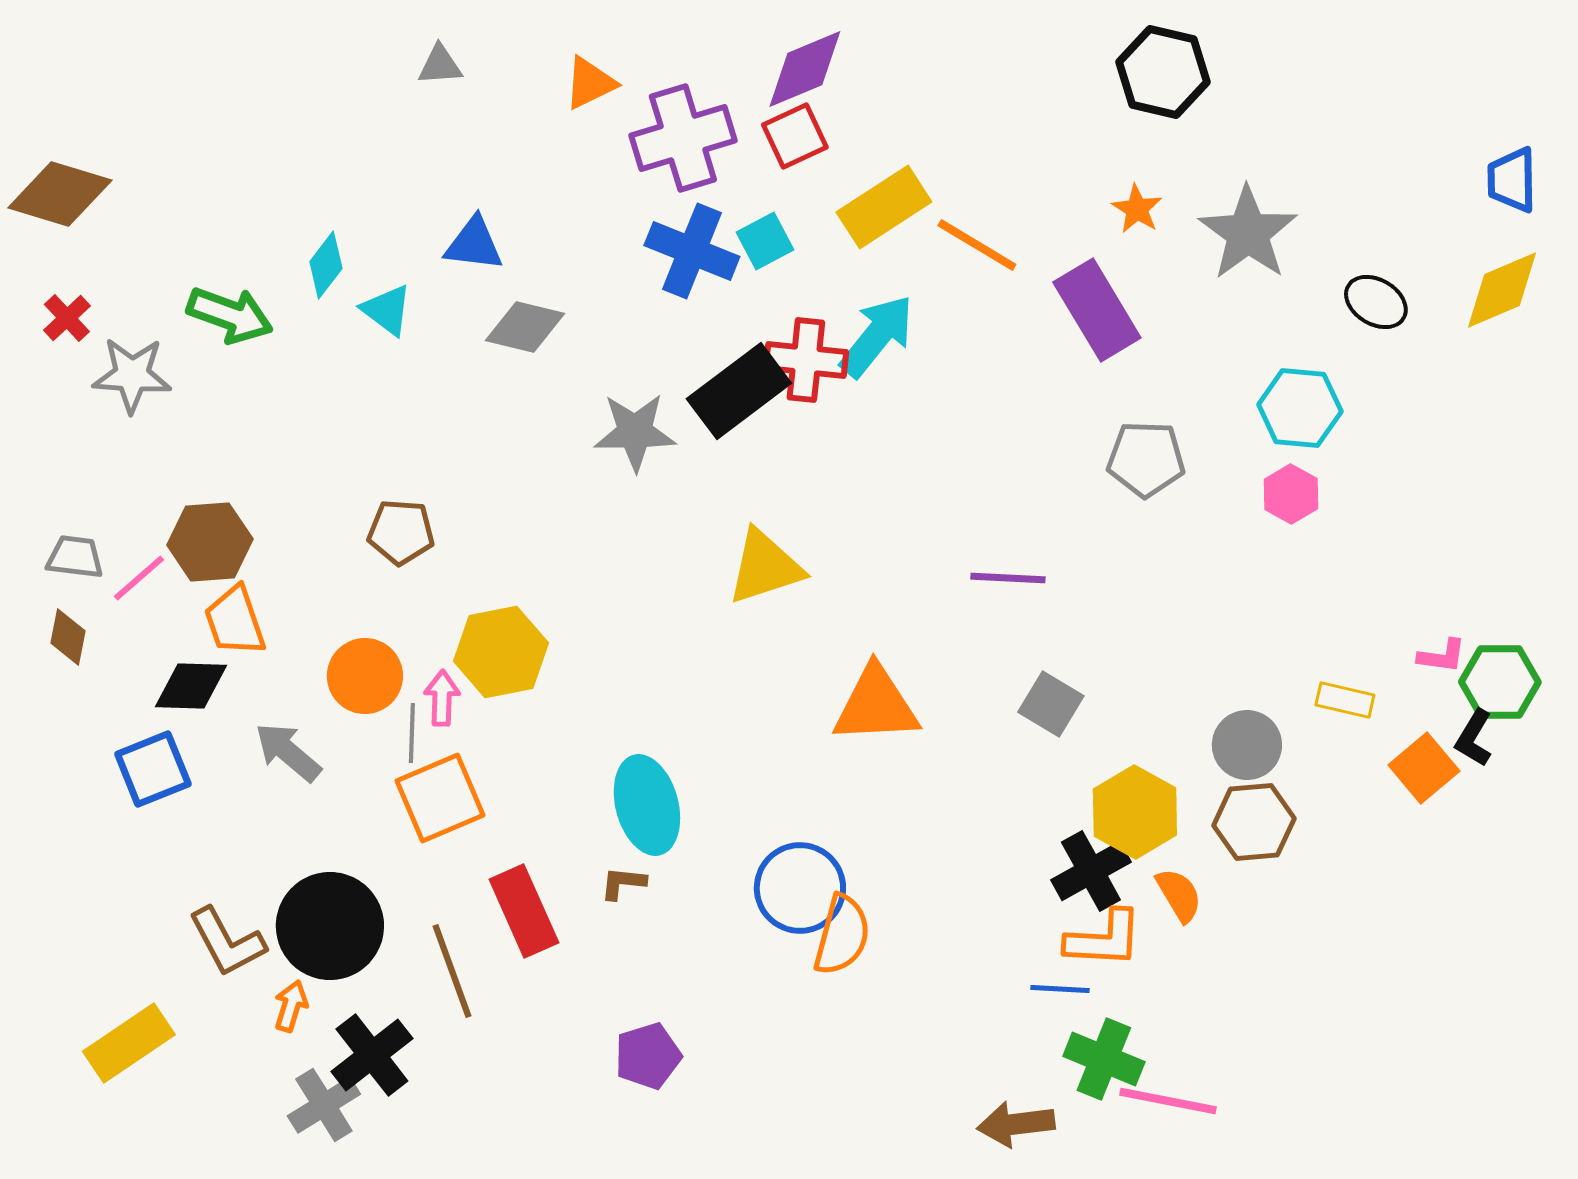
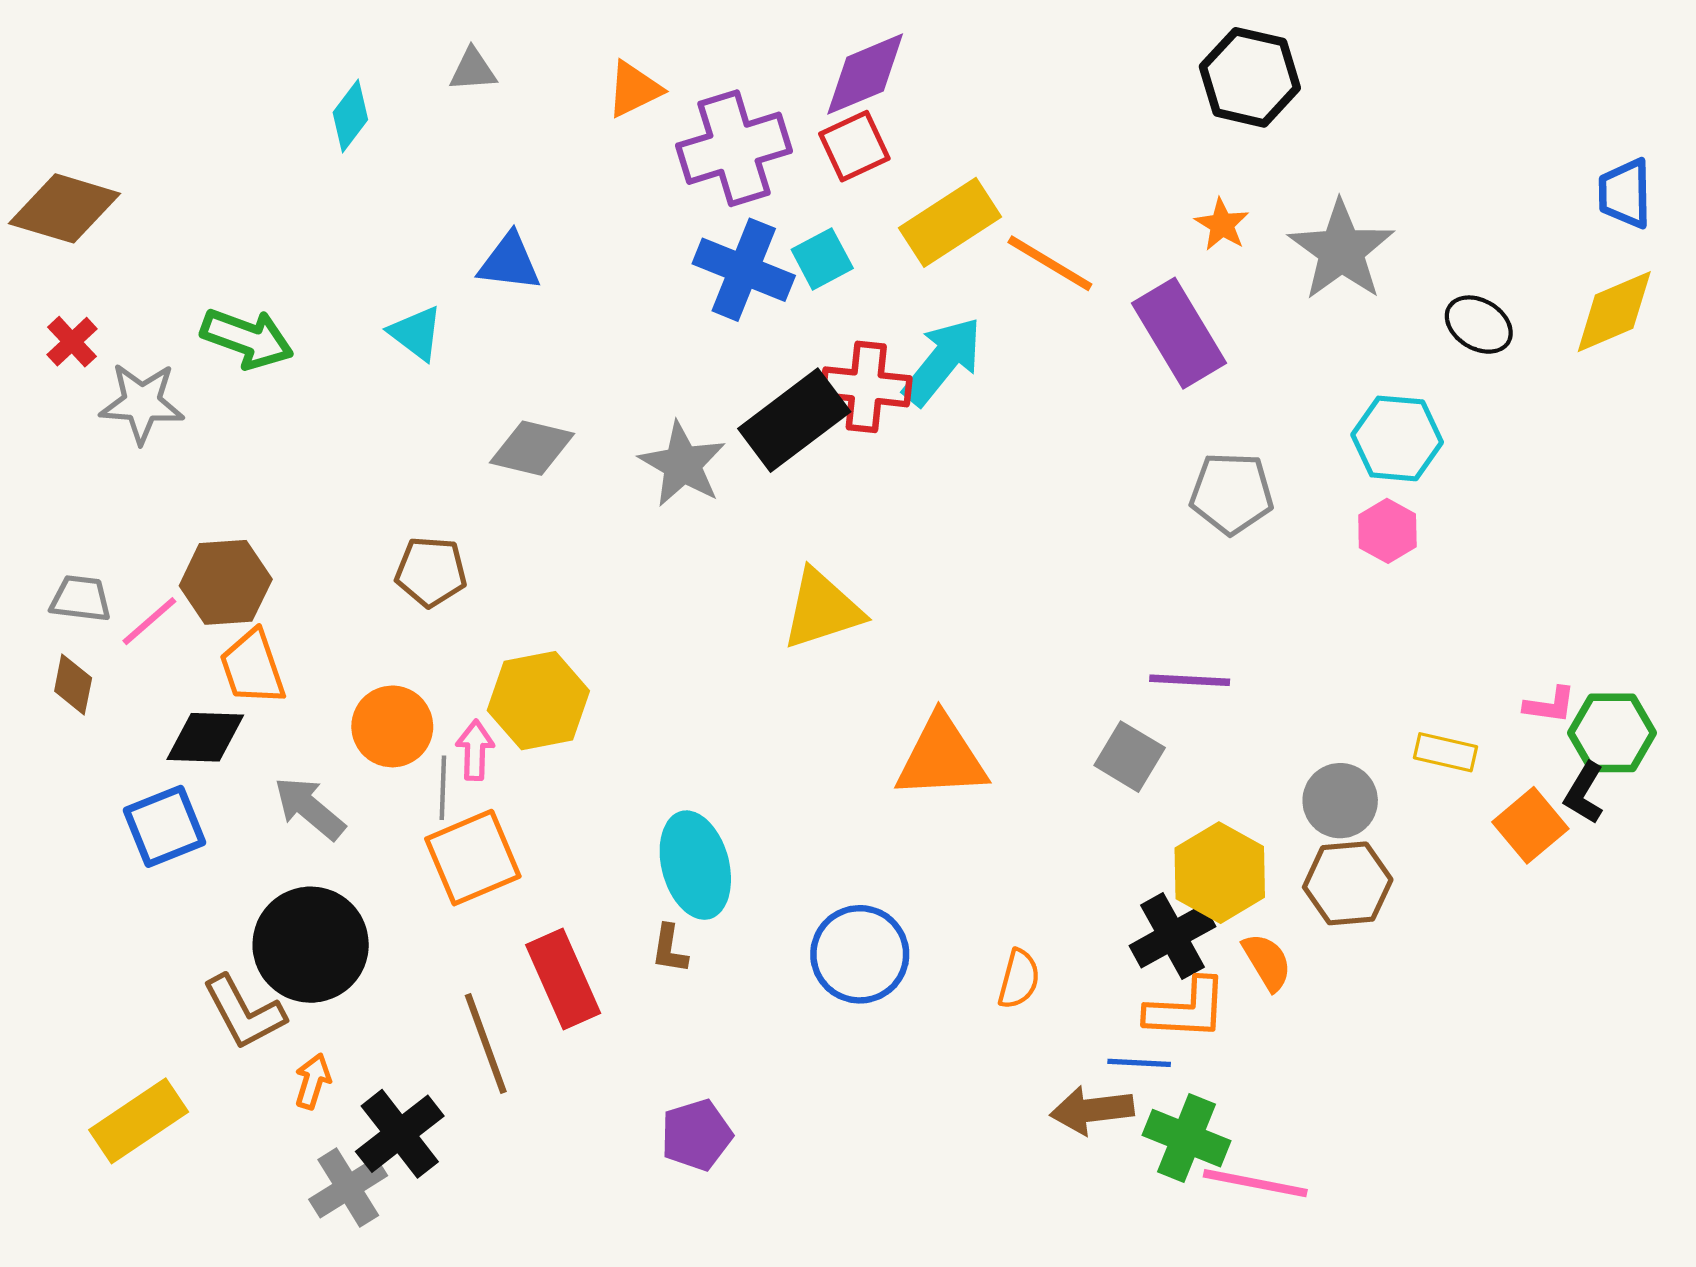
cyan diamond: (326, 265) -> (350, 116), moved
gray diamond: (525, 327) -> (532, 448), moved
gray star: (635, 432) -> (682, 464), turned 30
purple line: (1008, 578) -> (1190, 680), moved
brown L-shape: (623, 883) -> (670, 949), turned -87
black circle: (330, 926) -> (311, 945), moved
orange semicircle: (842, 935) -> (1019, 979), moved, size x0.7
brown arrow: (1016, 1124) -> (1092, 1110), moved

